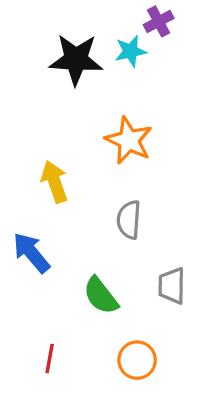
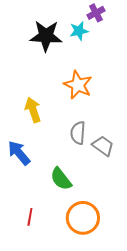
gray trapezoid: (172, 286) -> (103, 146), moved, turned 125
orange circle: (137, 360) -> (83, 218), size x1.4

